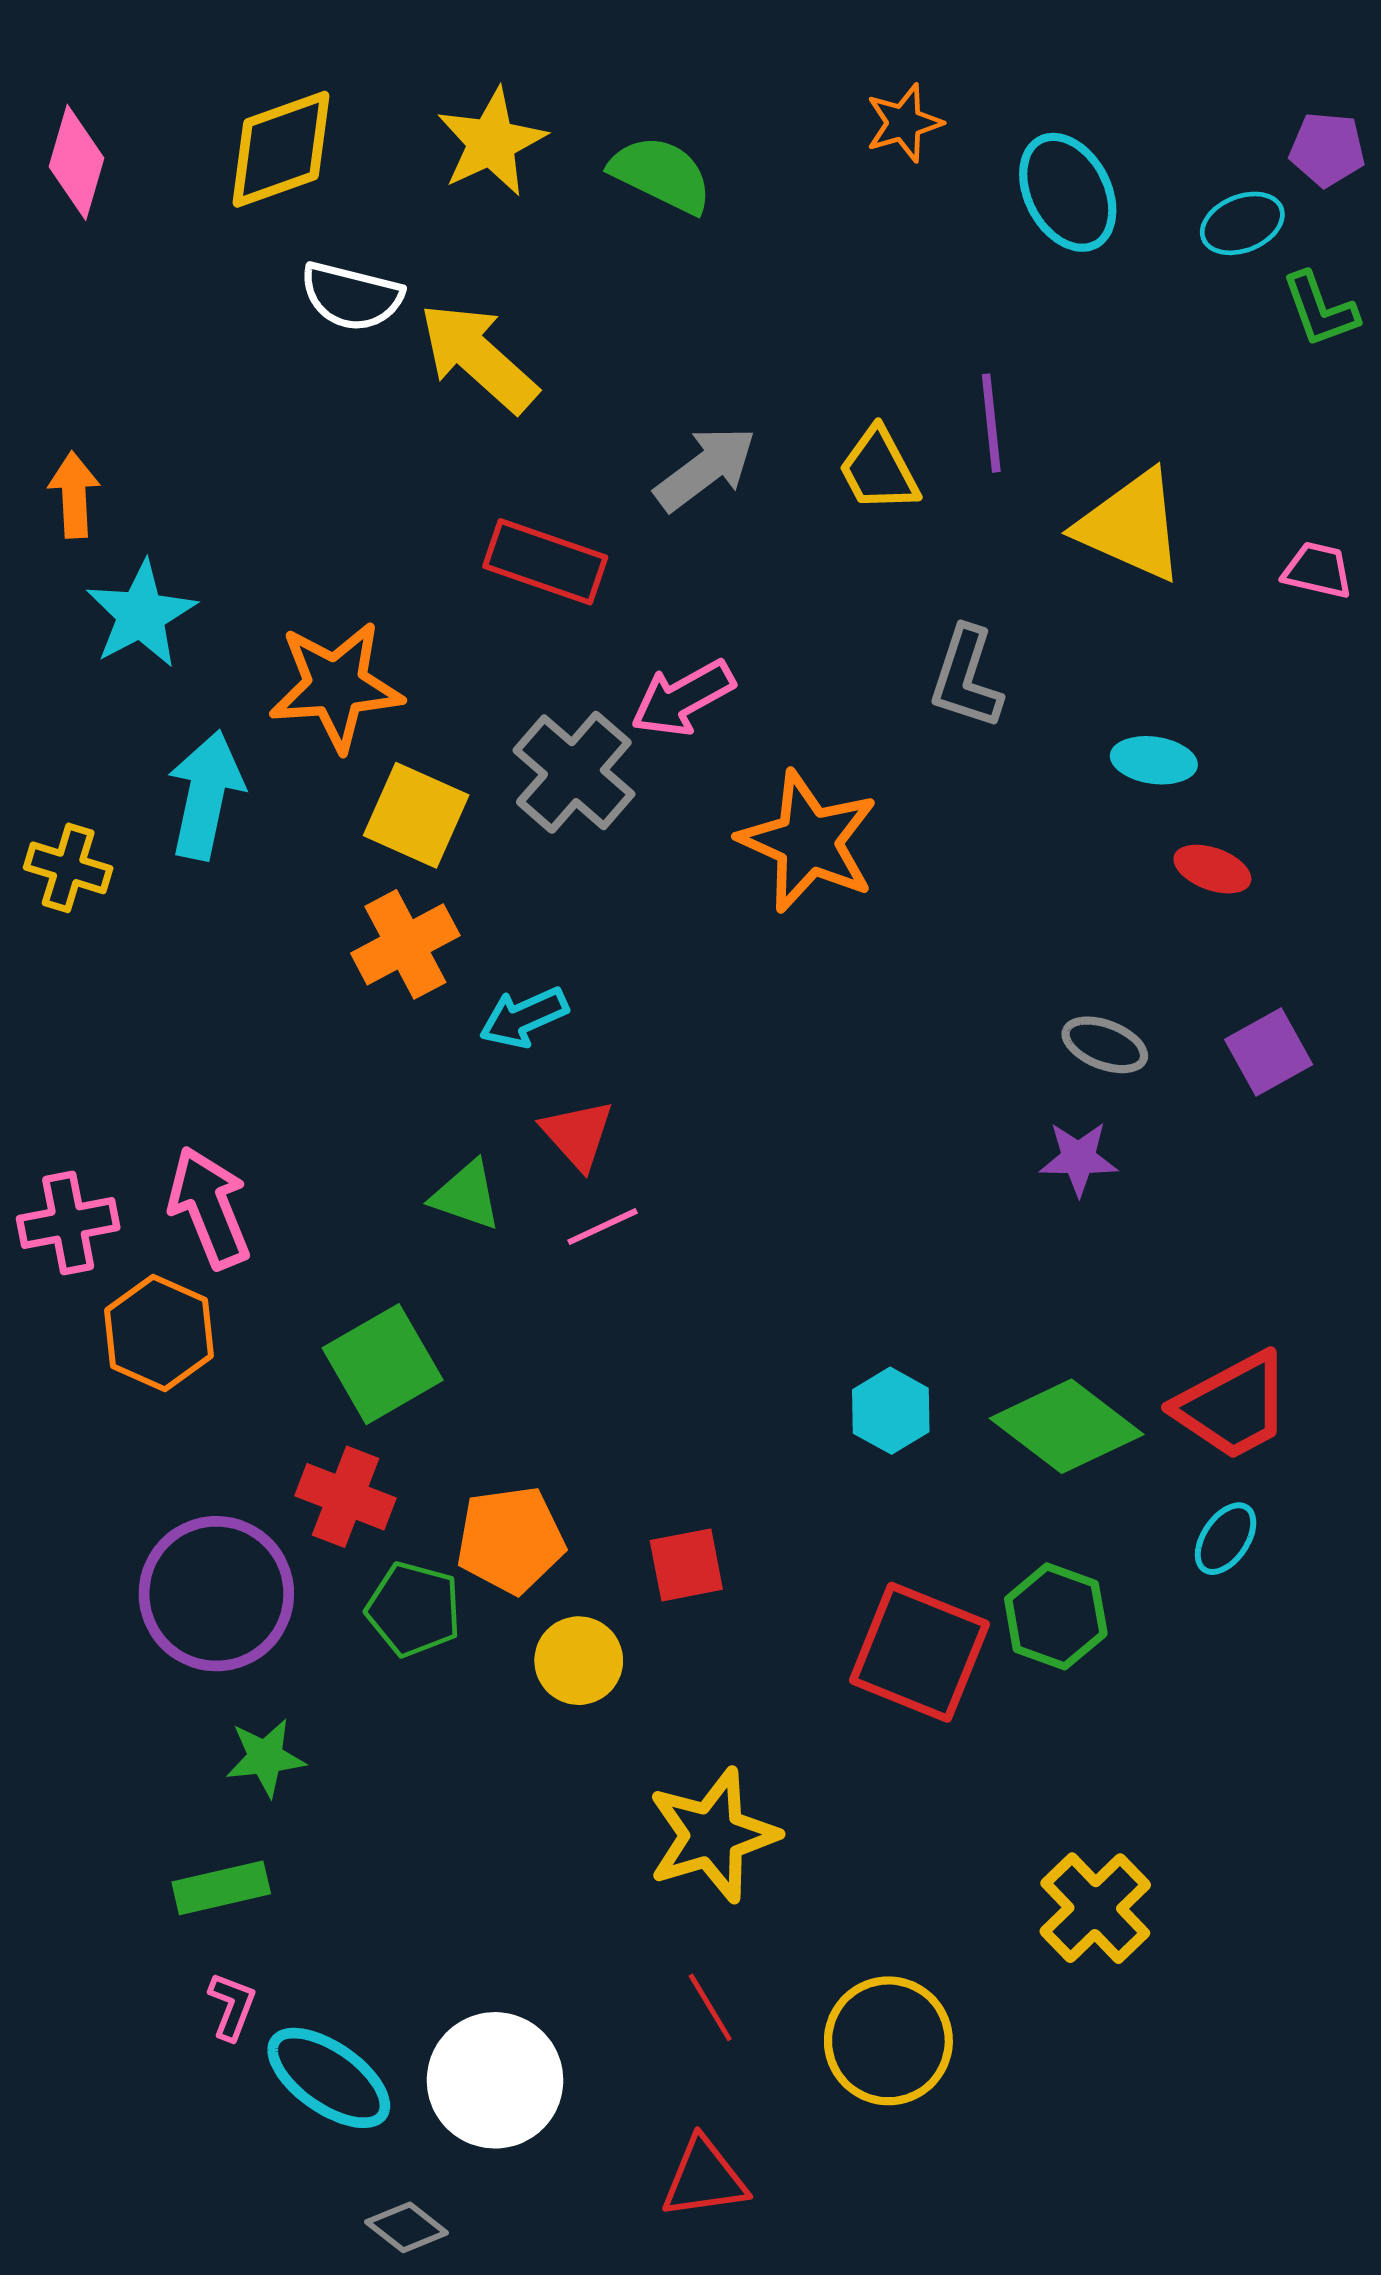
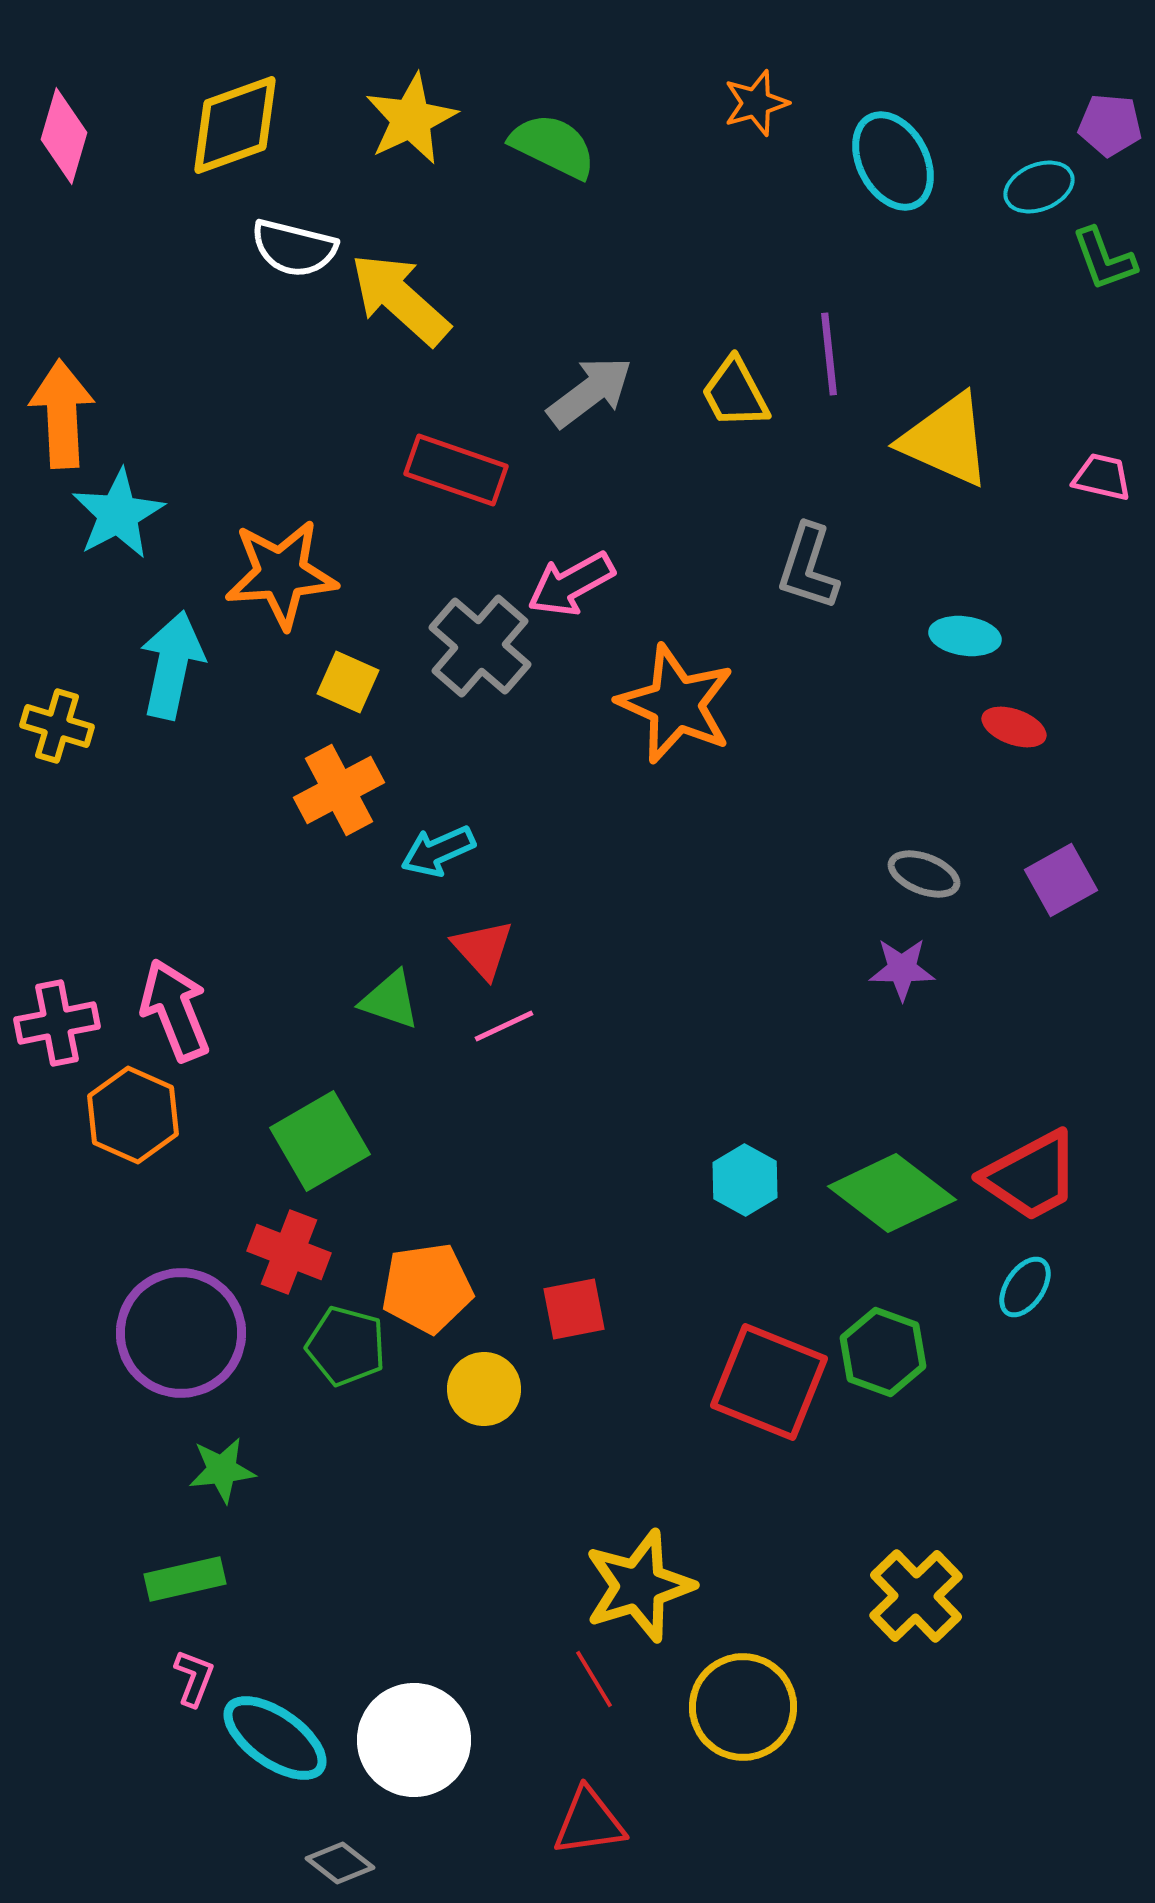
orange arrow: (74, 495) -> (62, 414), size x1.5
yellow square: (416, 815) -> (348, 682), size x0.7
yellow star: (713, 1835) -> (639, 1586), moved

